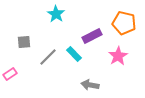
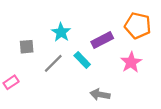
cyan star: (56, 14) -> (61, 32), moved

